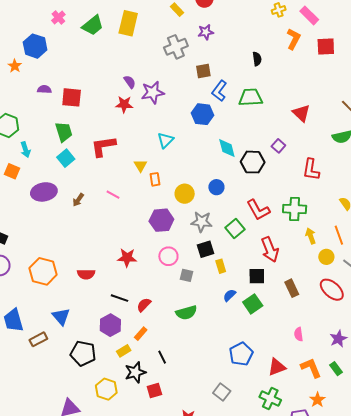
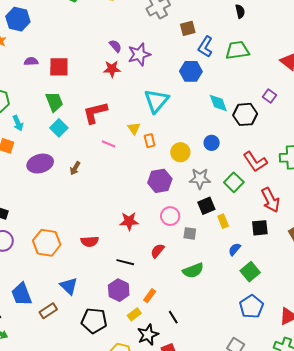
cyan triangle: (165, 140) -> (156, 101), size x1.5
pink line: (113, 195) -> (109, 144), moved
green square: (253, 304) -> (250, 272), moved
red semicircle: (144, 305) -> (157, 251), moved

